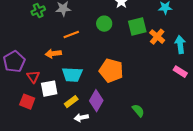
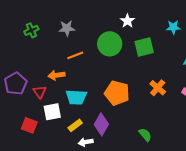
green cross: (38, 11) -> (31, 30), moved
green circle: (104, 24) -> (110, 44), size x1.5
orange cross: (157, 37) -> (158, 88), moved
red triangle: (33, 77) -> (40, 92), moved

